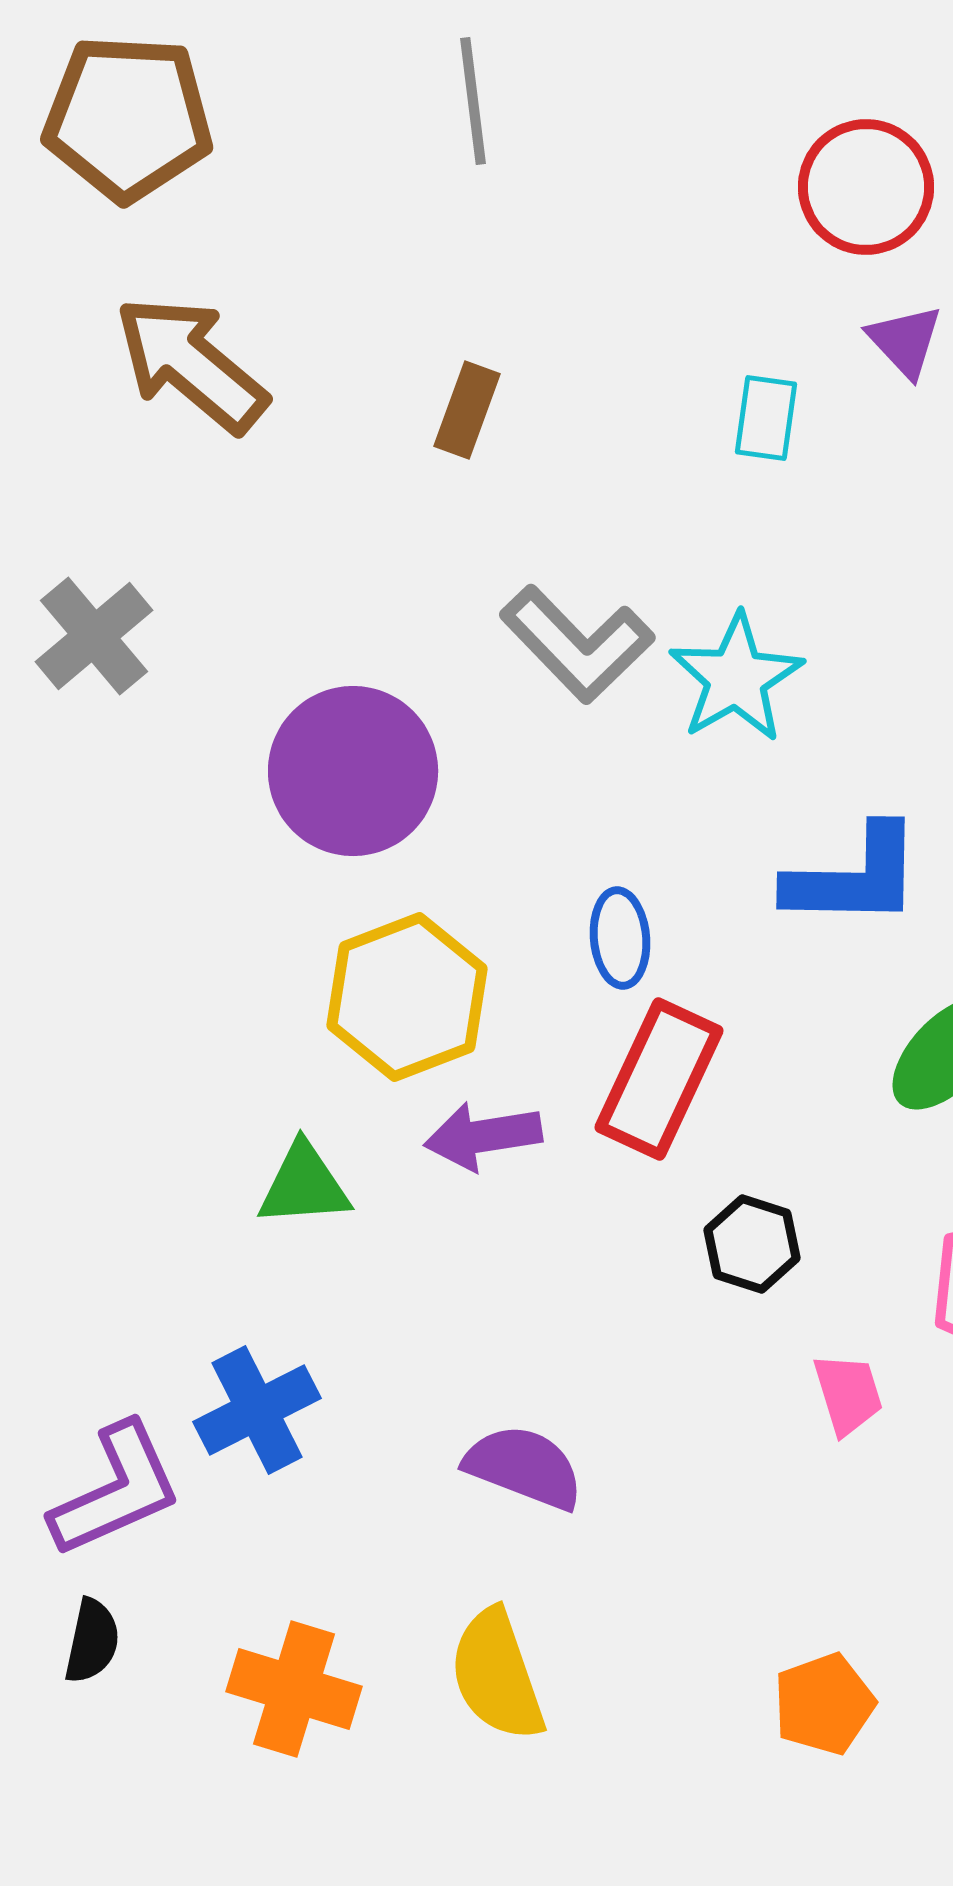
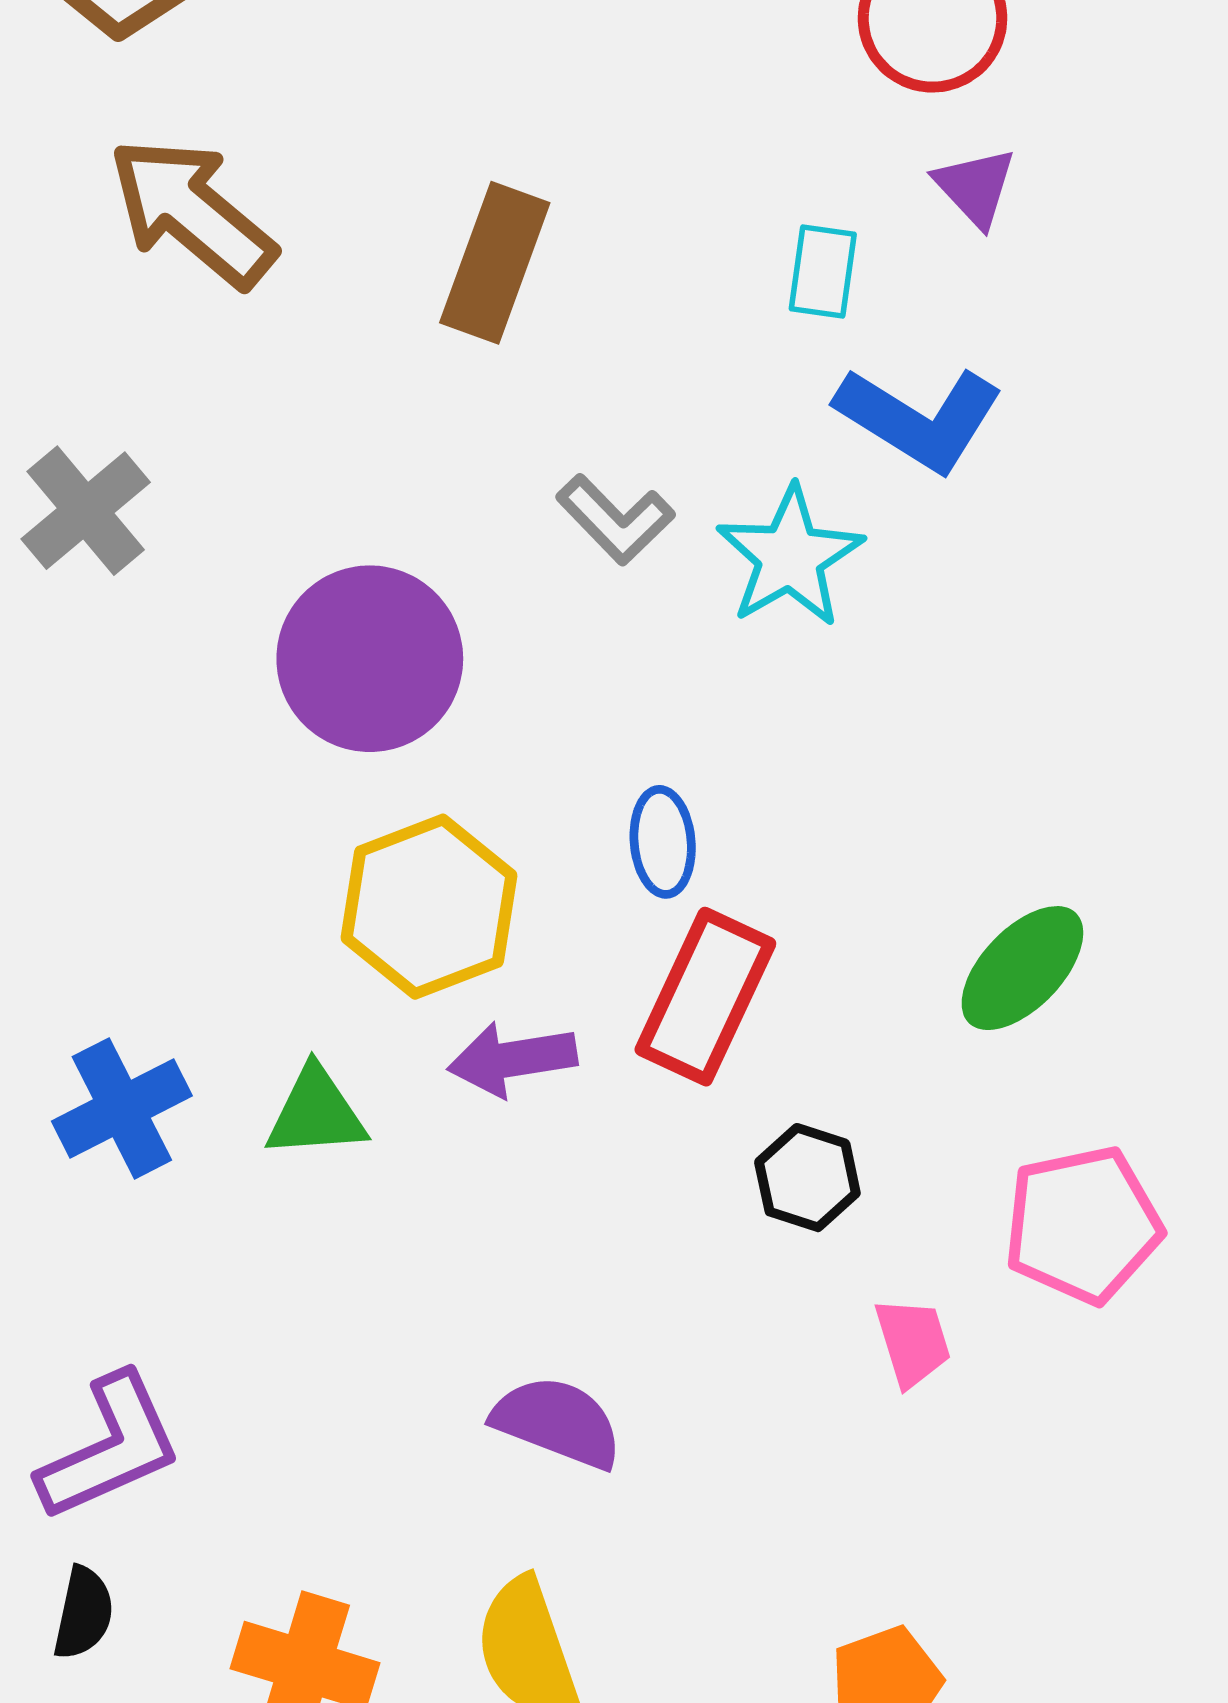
brown rectangle: (467, 410) -> (495, 263), size x1.5
gray L-shape: (577, 644) -> (615, 519), size x0.7
blue L-shape: (854, 877) -> (919, 418), moved, turned 31
blue cross: (257, 1410) -> (122, 1108), moved

